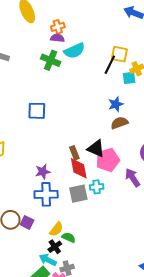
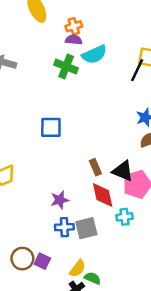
brown rectangle: (74, 153) -> (95, 167), moved
blue cross: (46, 194) -> (64, 227), size x0.7
gray square: (78, 194) -> (86, 228), moved

